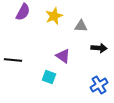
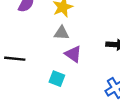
gray triangle: (81, 26) -> (62, 33), moved

